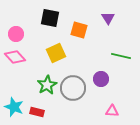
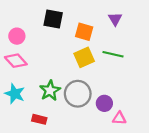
yellow square: (56, 53) -> (84, 57), moved
green line: (121, 56) -> (113, 54), moved
purple circle: (101, 79) -> (104, 103), moved
cyan star: (14, 107) -> (15, 94), moved

